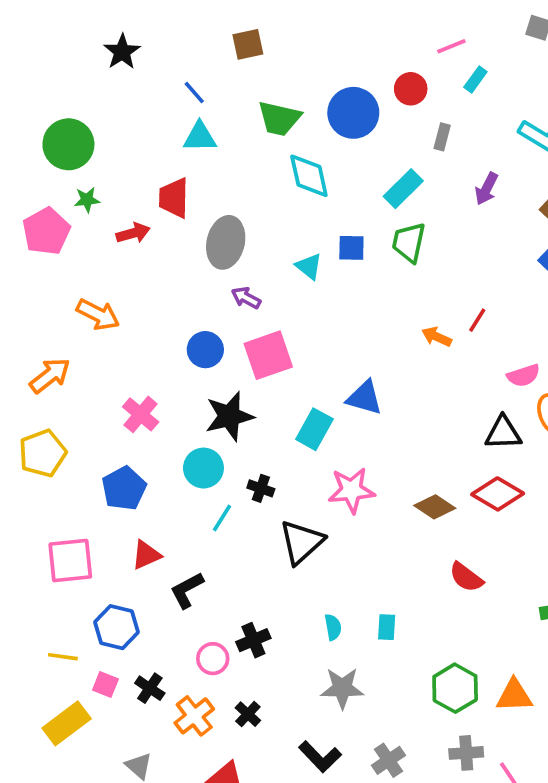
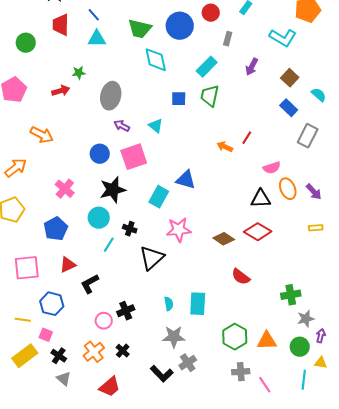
green circle: (68, 144) -> (26, 43), size x0.7
red trapezoid: (174, 198) -> (61, 25), moved
green star: (87, 200) -> (79, 73), moved
cyan triangle: (309, 266) -> (156, 126), moved
cyan rectangle: (387, 627) -> (198, 304), size x1.6
black cross: (150, 688) -> (59, 356), moved
gray cross: (388, 760) -> (188, 363), moved

